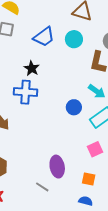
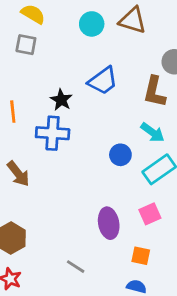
blue trapezoid: (44, 37) -> (103, 81), moved
cyan circle: (74, 39) -> (92, 24), moved
purple ellipse: (57, 167) -> (109, 223), moved

